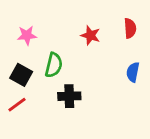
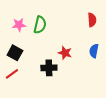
red star: (90, 35) -> (65, 53), moved
green semicircle: (54, 65) -> (40, 25), moved

